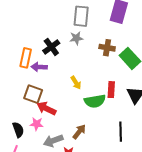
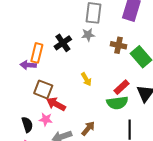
purple arrow: (39, 67) -> (28, 65), moved
red rectangle: (111, 90) -> (121, 87), turned 42
green semicircle: (95, 101) -> (117, 103), moved

